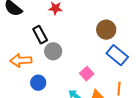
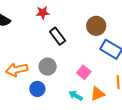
black rectangle: (40, 35) -> (58, 36), moved
gray circle: (53, 51) -> (48, 67), moved

